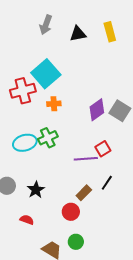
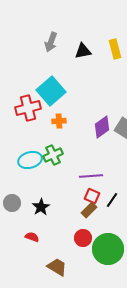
red square: (103, 149) -> (92, 196), moved, turned -35
red circle: (71, 212) -> (83, 238), moved
green circle: (76, 242) -> (108, 249), moved, size x2.0

